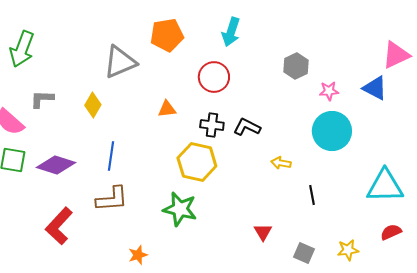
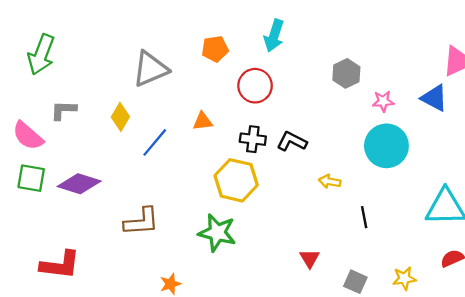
orange pentagon: (167, 35) -> (215, 49), moved, size x0.7
blue line: (111, 156) -> (155, 142), moved, turned 32
red L-shape: (59, 226) -> (60, 265), moved, turned -126

